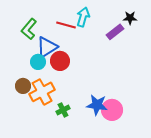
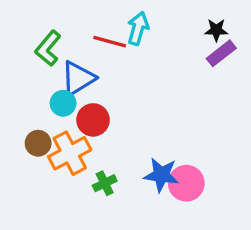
purple rectangle: (115, 32) -> (221, 53), moved
red circle: (60, 61) -> (93, 120), moved

